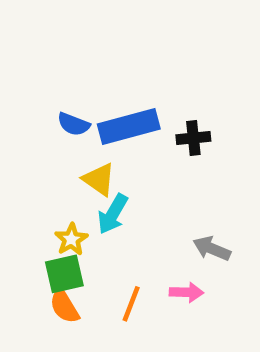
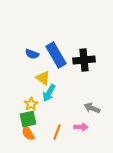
blue rectangle: (129, 126) -> (56, 55), turned 75
black cross: (193, 138) -> (84, 60), size x1.5

